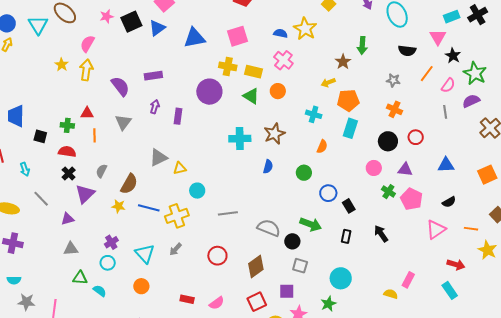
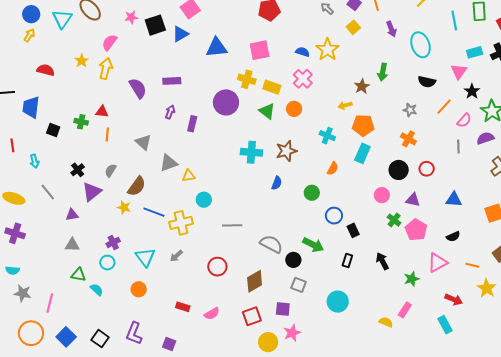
gray triangle: (123, 122) -> (143, 142), moved, turned -30
red semicircle: (67, 152) -> (46, 70), moved
green star: (328, 304) -> (412, 279), moved

